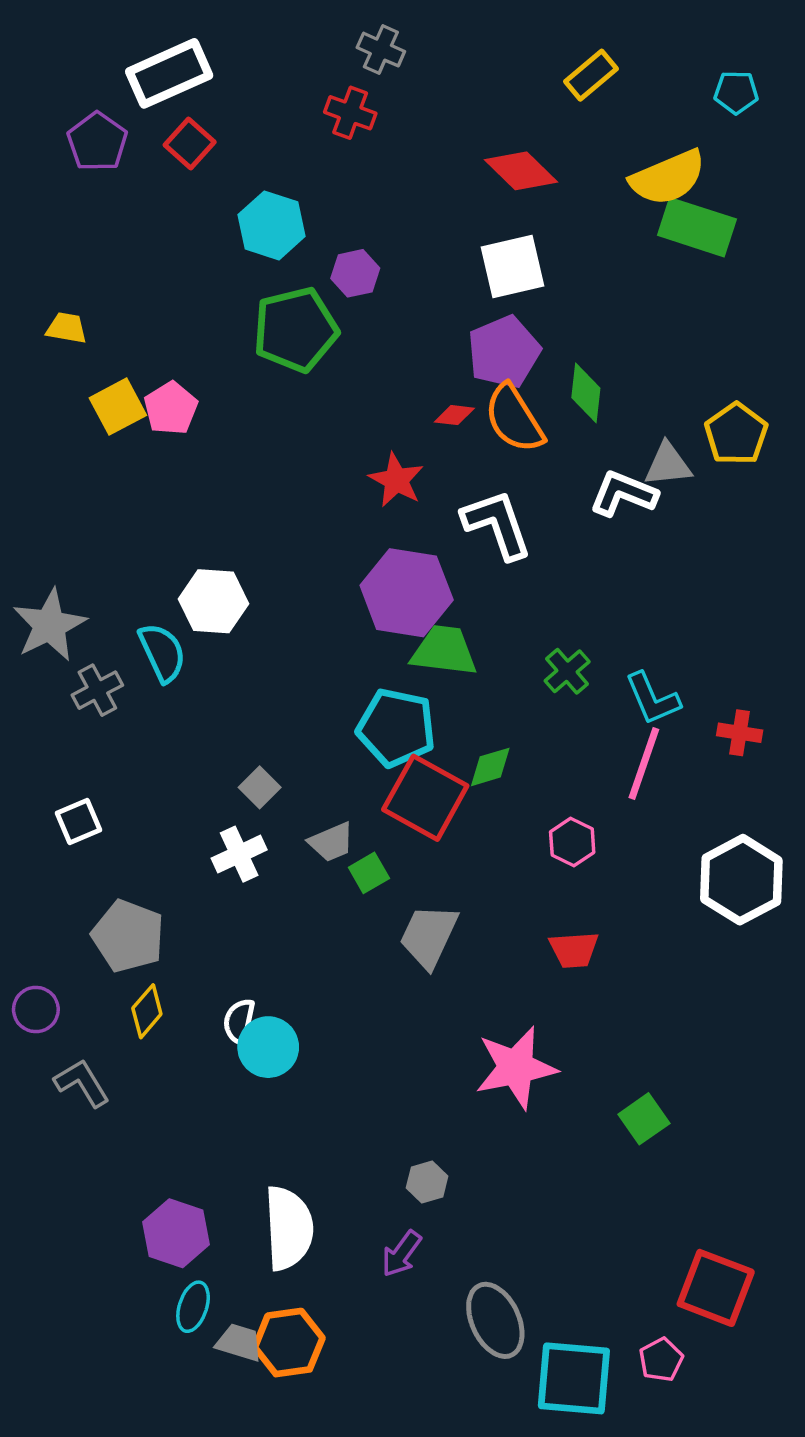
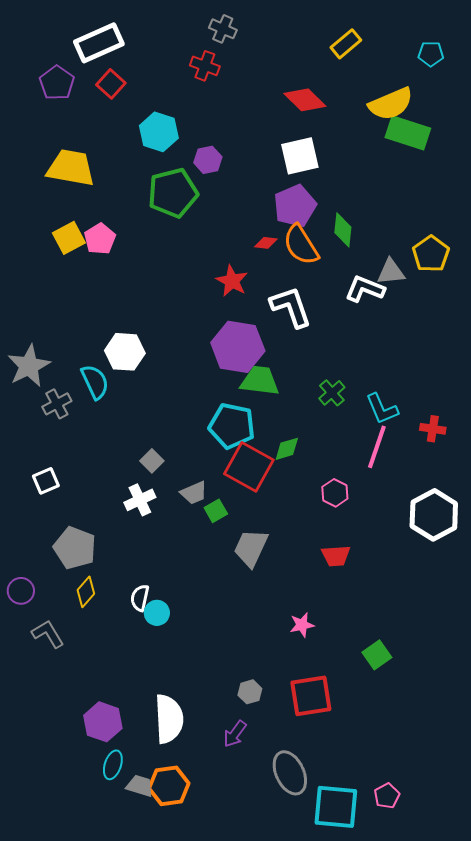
yellow trapezoid: (67, 328) -> (71, 168), moved, size x2.0
cyan circle: (268, 1047) -> (157, 613), size x0.7
pink star: (516, 1068) -> (302, 625), size x0.5
red square: (716, 1288) -> (311, 696), moved, turned -30

